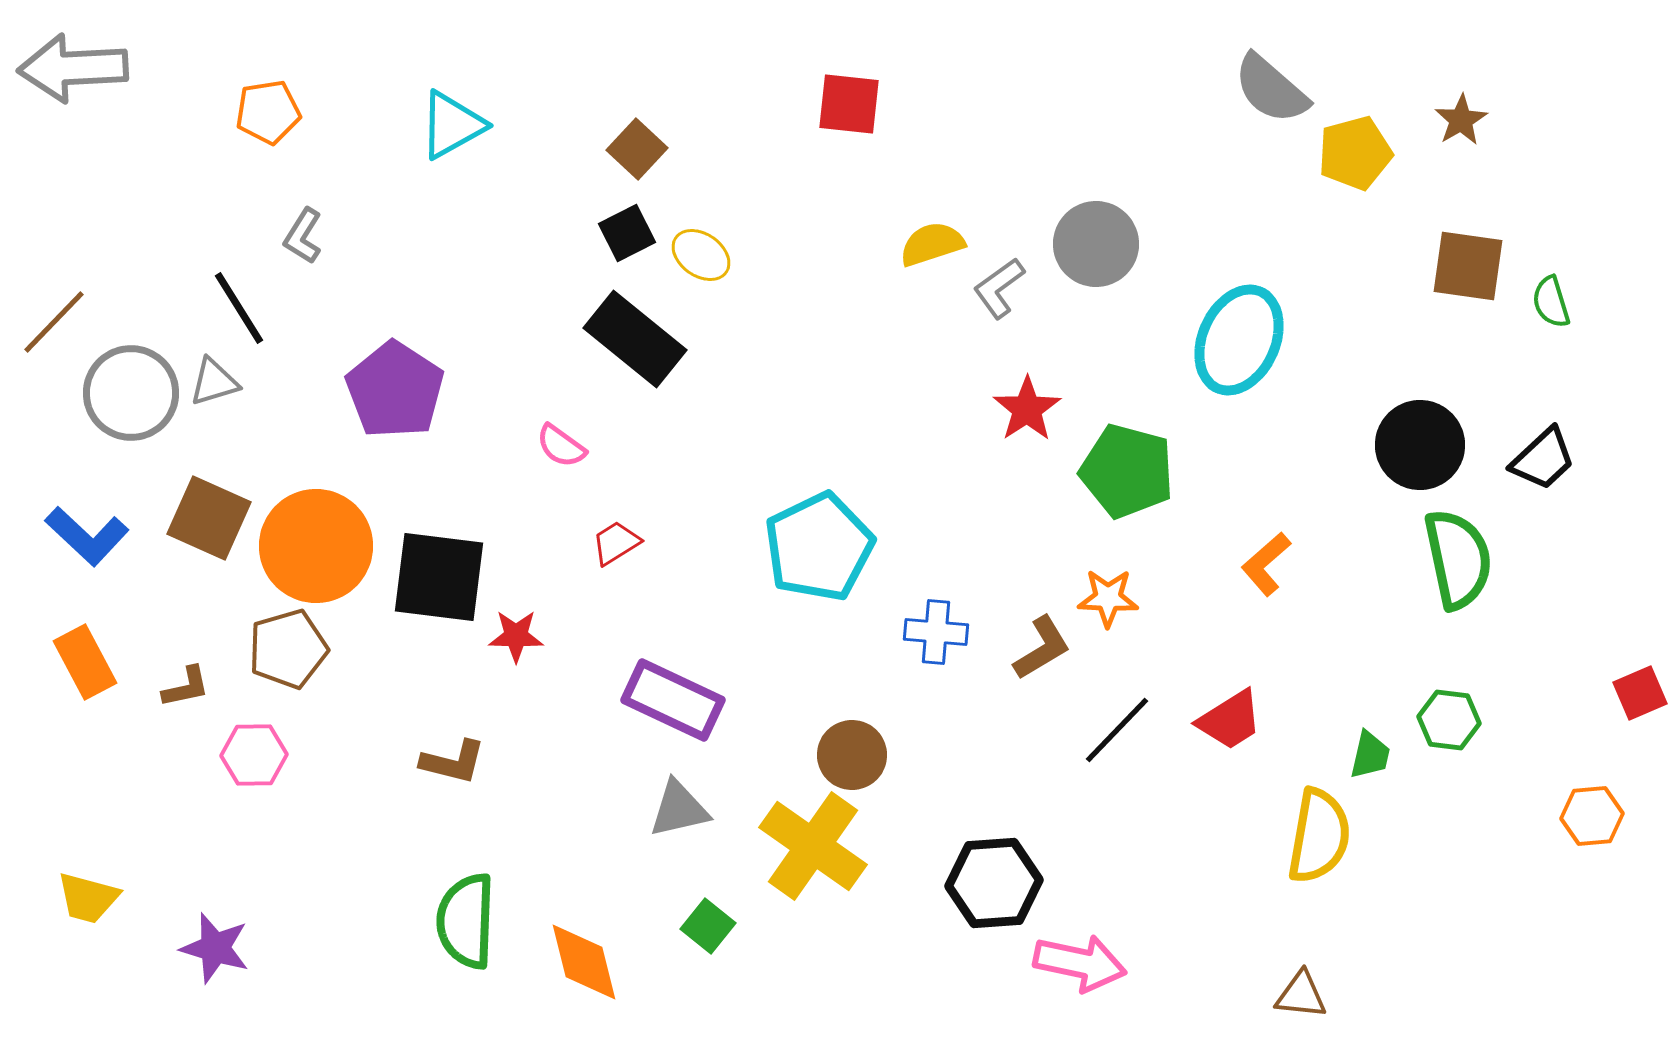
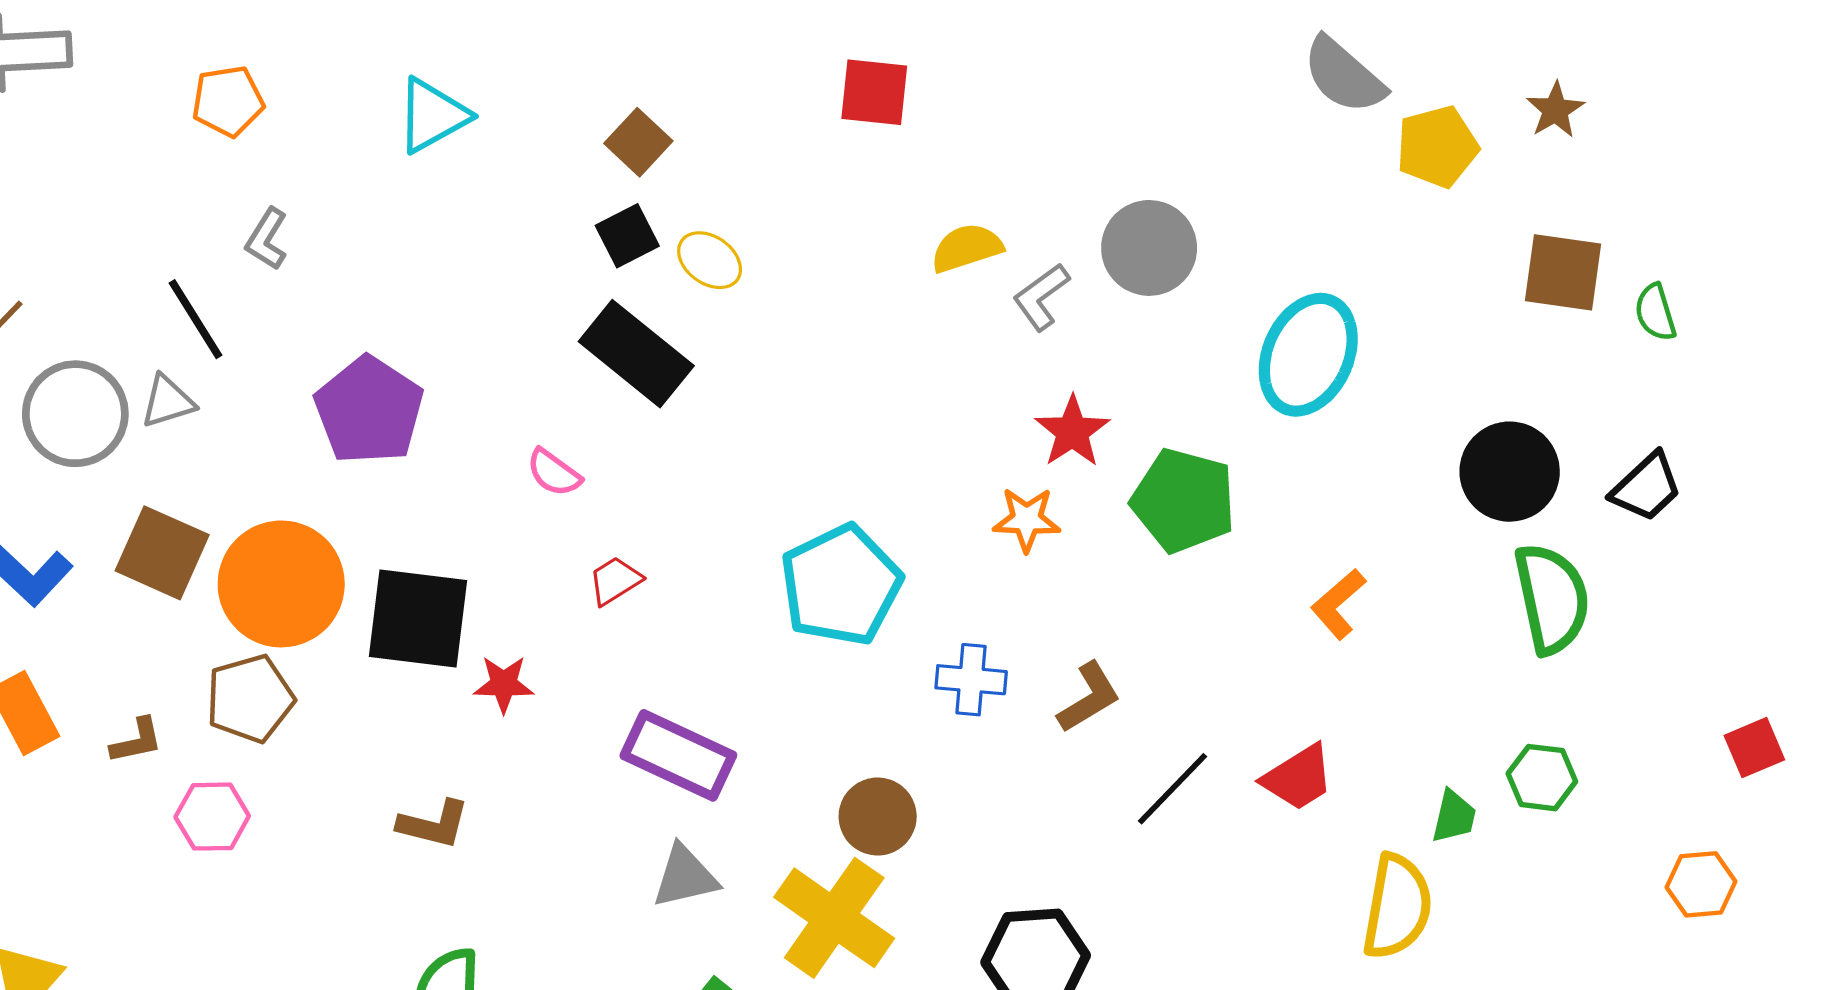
orange star: (1108, 598) -> (1027, 519), moved

